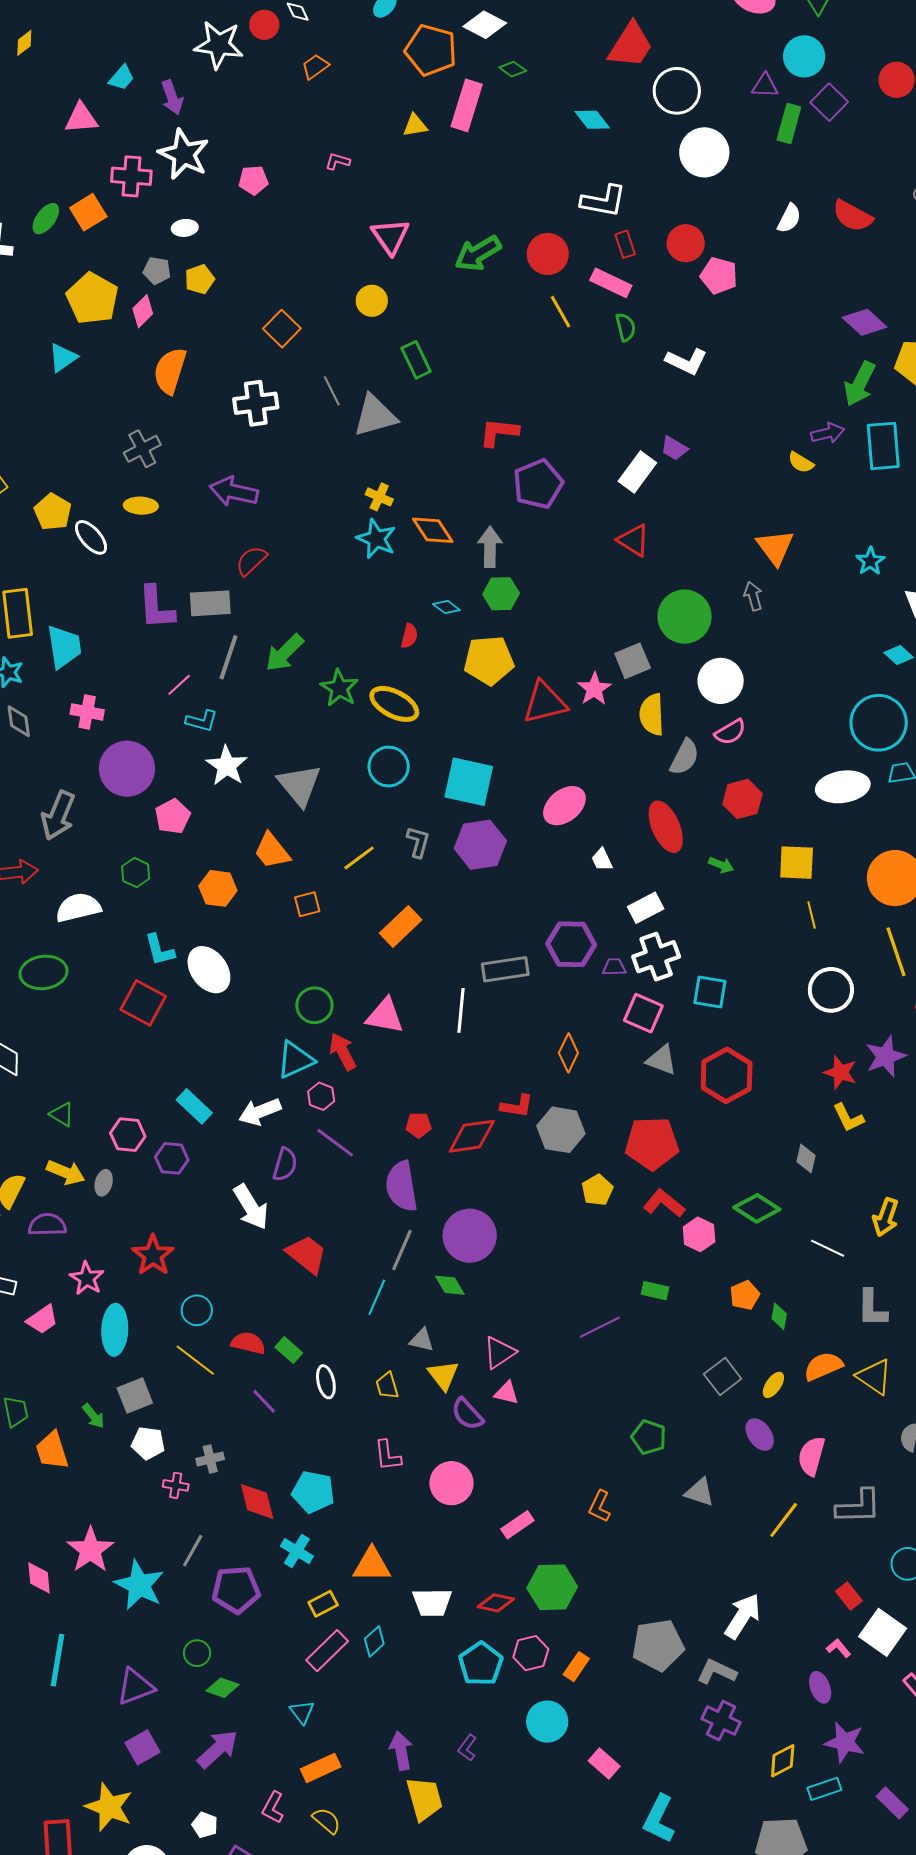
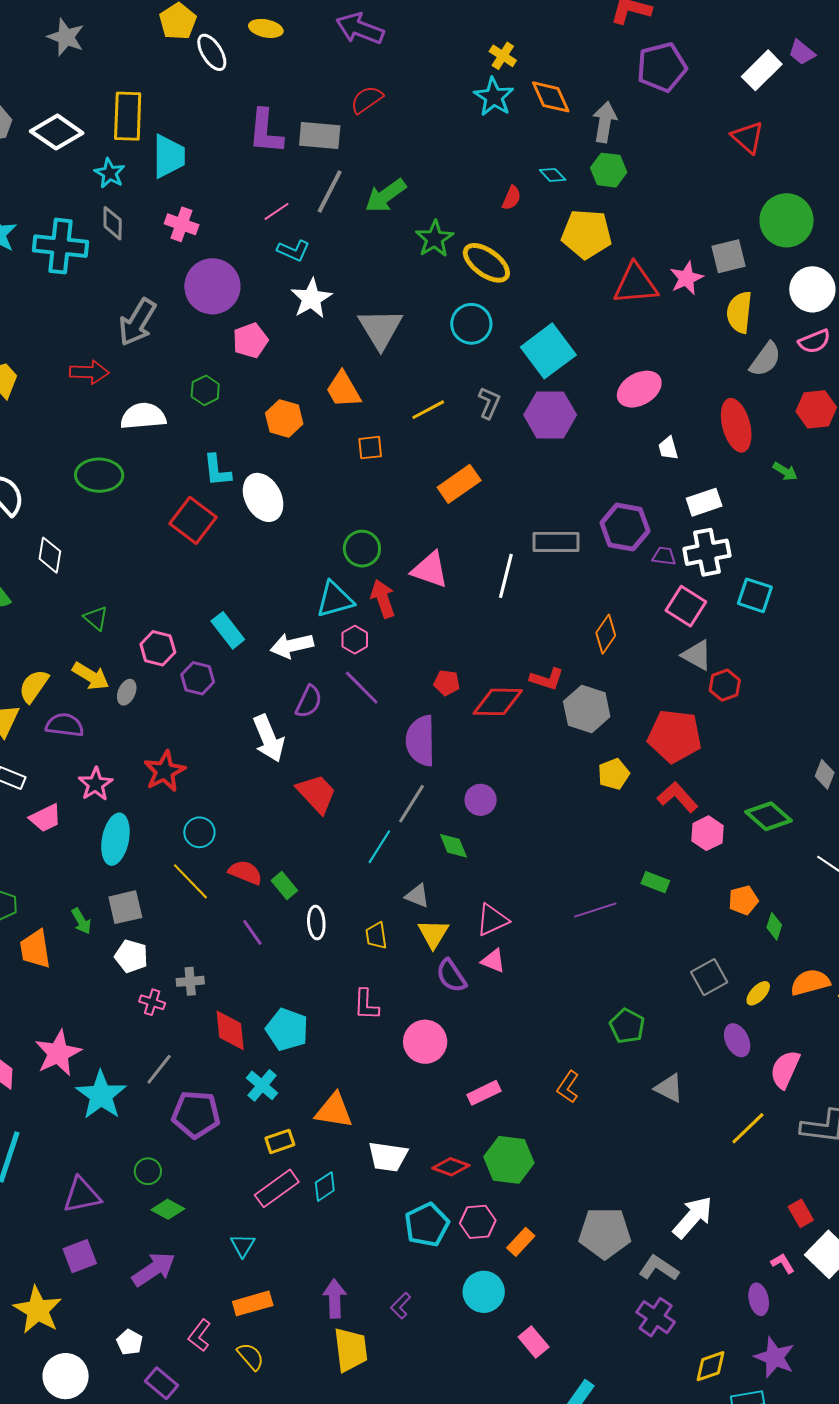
cyan square: (469, 782) -> (548, 351), turned 32
red hexagon: (727, 1075) -> (725, 685), moved, size x0.6
purple circle: (470, 1236) -> (481, 800), size x0.6

